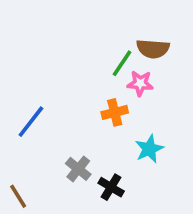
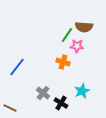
orange cross: (115, 112) -> (63, 62), turned 32
cyan star: (149, 149) -> (82, 91), moved
brown line: (18, 196) -> (10, 108), turned -32

